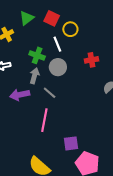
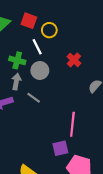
red cross: (92, 60) -> (74, 60), turned -32
pink line: (44, 120) -> (72, 124), moved

